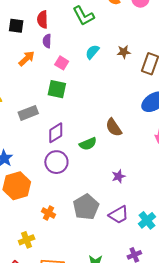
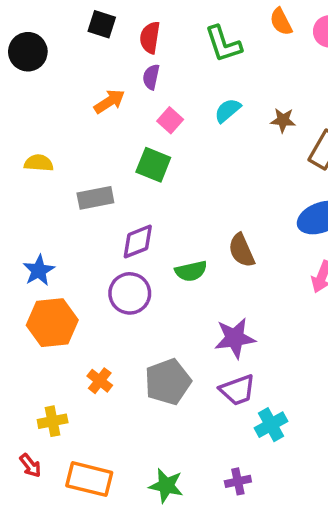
black square: (16, 26) -> (102, 24), moved
purple star: (119, 176) -> (235, 338), size x1.6
purple trapezoid: (119, 215) -> (238, 390), moved

